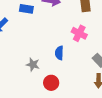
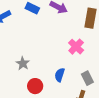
blue semicircle: (59, 53) -> (60, 75), moved

